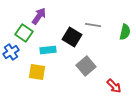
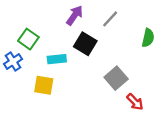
purple arrow: (39, 16) -> (75, 15), moved
gray line: (93, 25) -> (110, 19), moved, turned -56
gray square: (86, 66) -> (116, 78), moved

